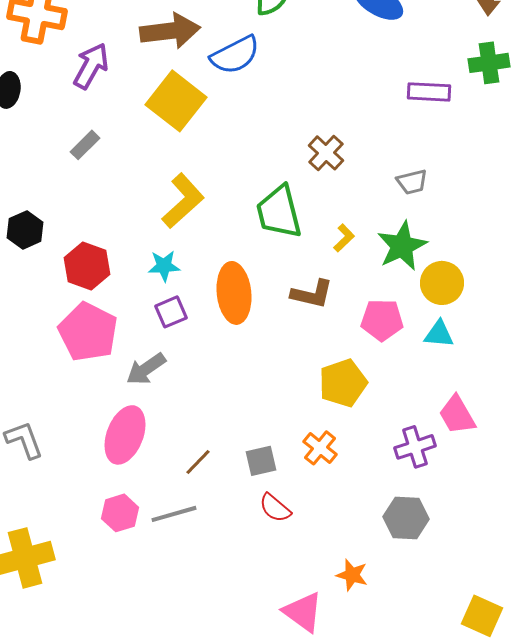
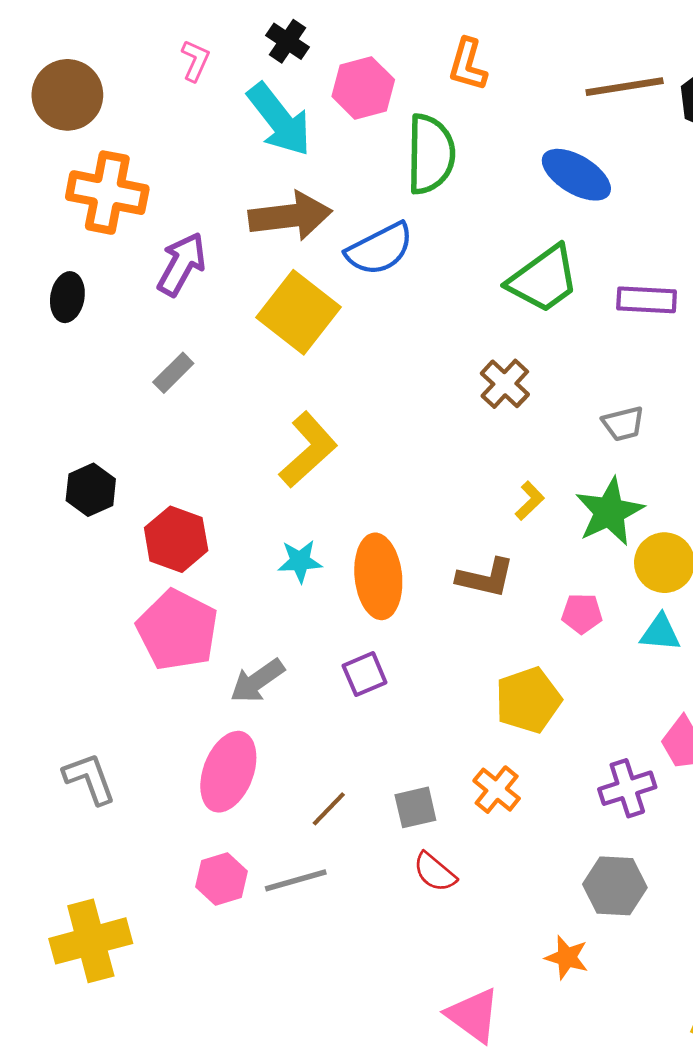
green trapezoid: (279, 212) -> (543, 279), moved, turned -112
cyan star: (164, 266) -> (300, 561), moved
purple square: (171, 312) -> (365, 674), moved
pink pentagon: (382, 320) -> (582, 614), size x0.7
orange star: (352, 575) -> (567, 957), moved

